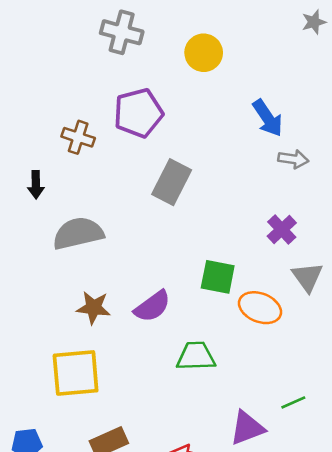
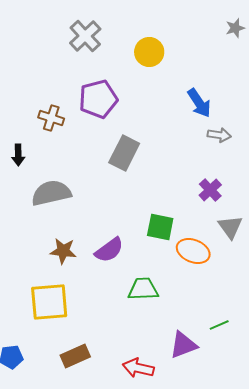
gray cross: (122, 32) -> (85, 36), turned 32

